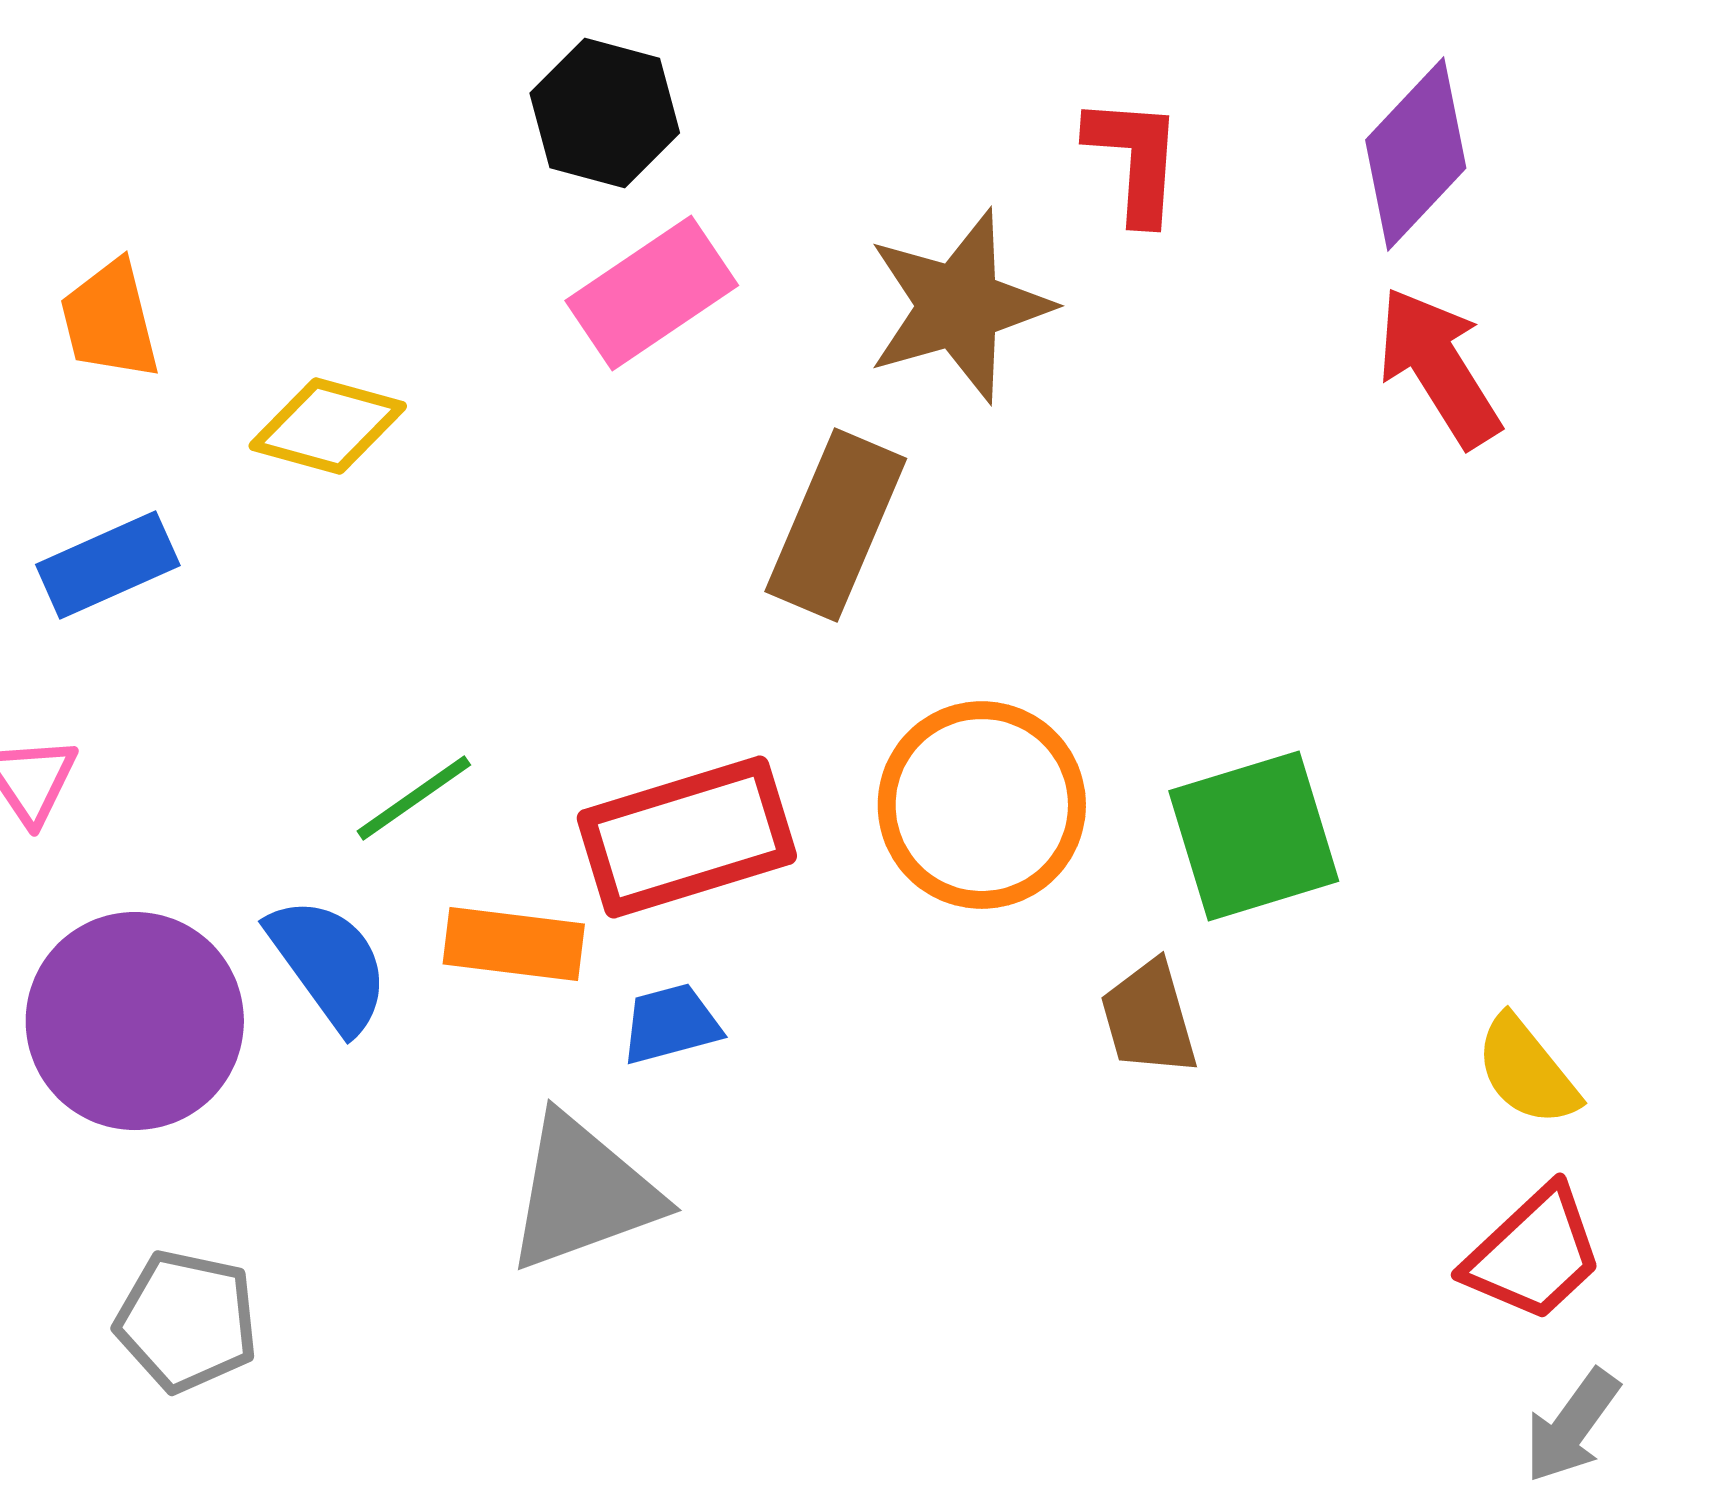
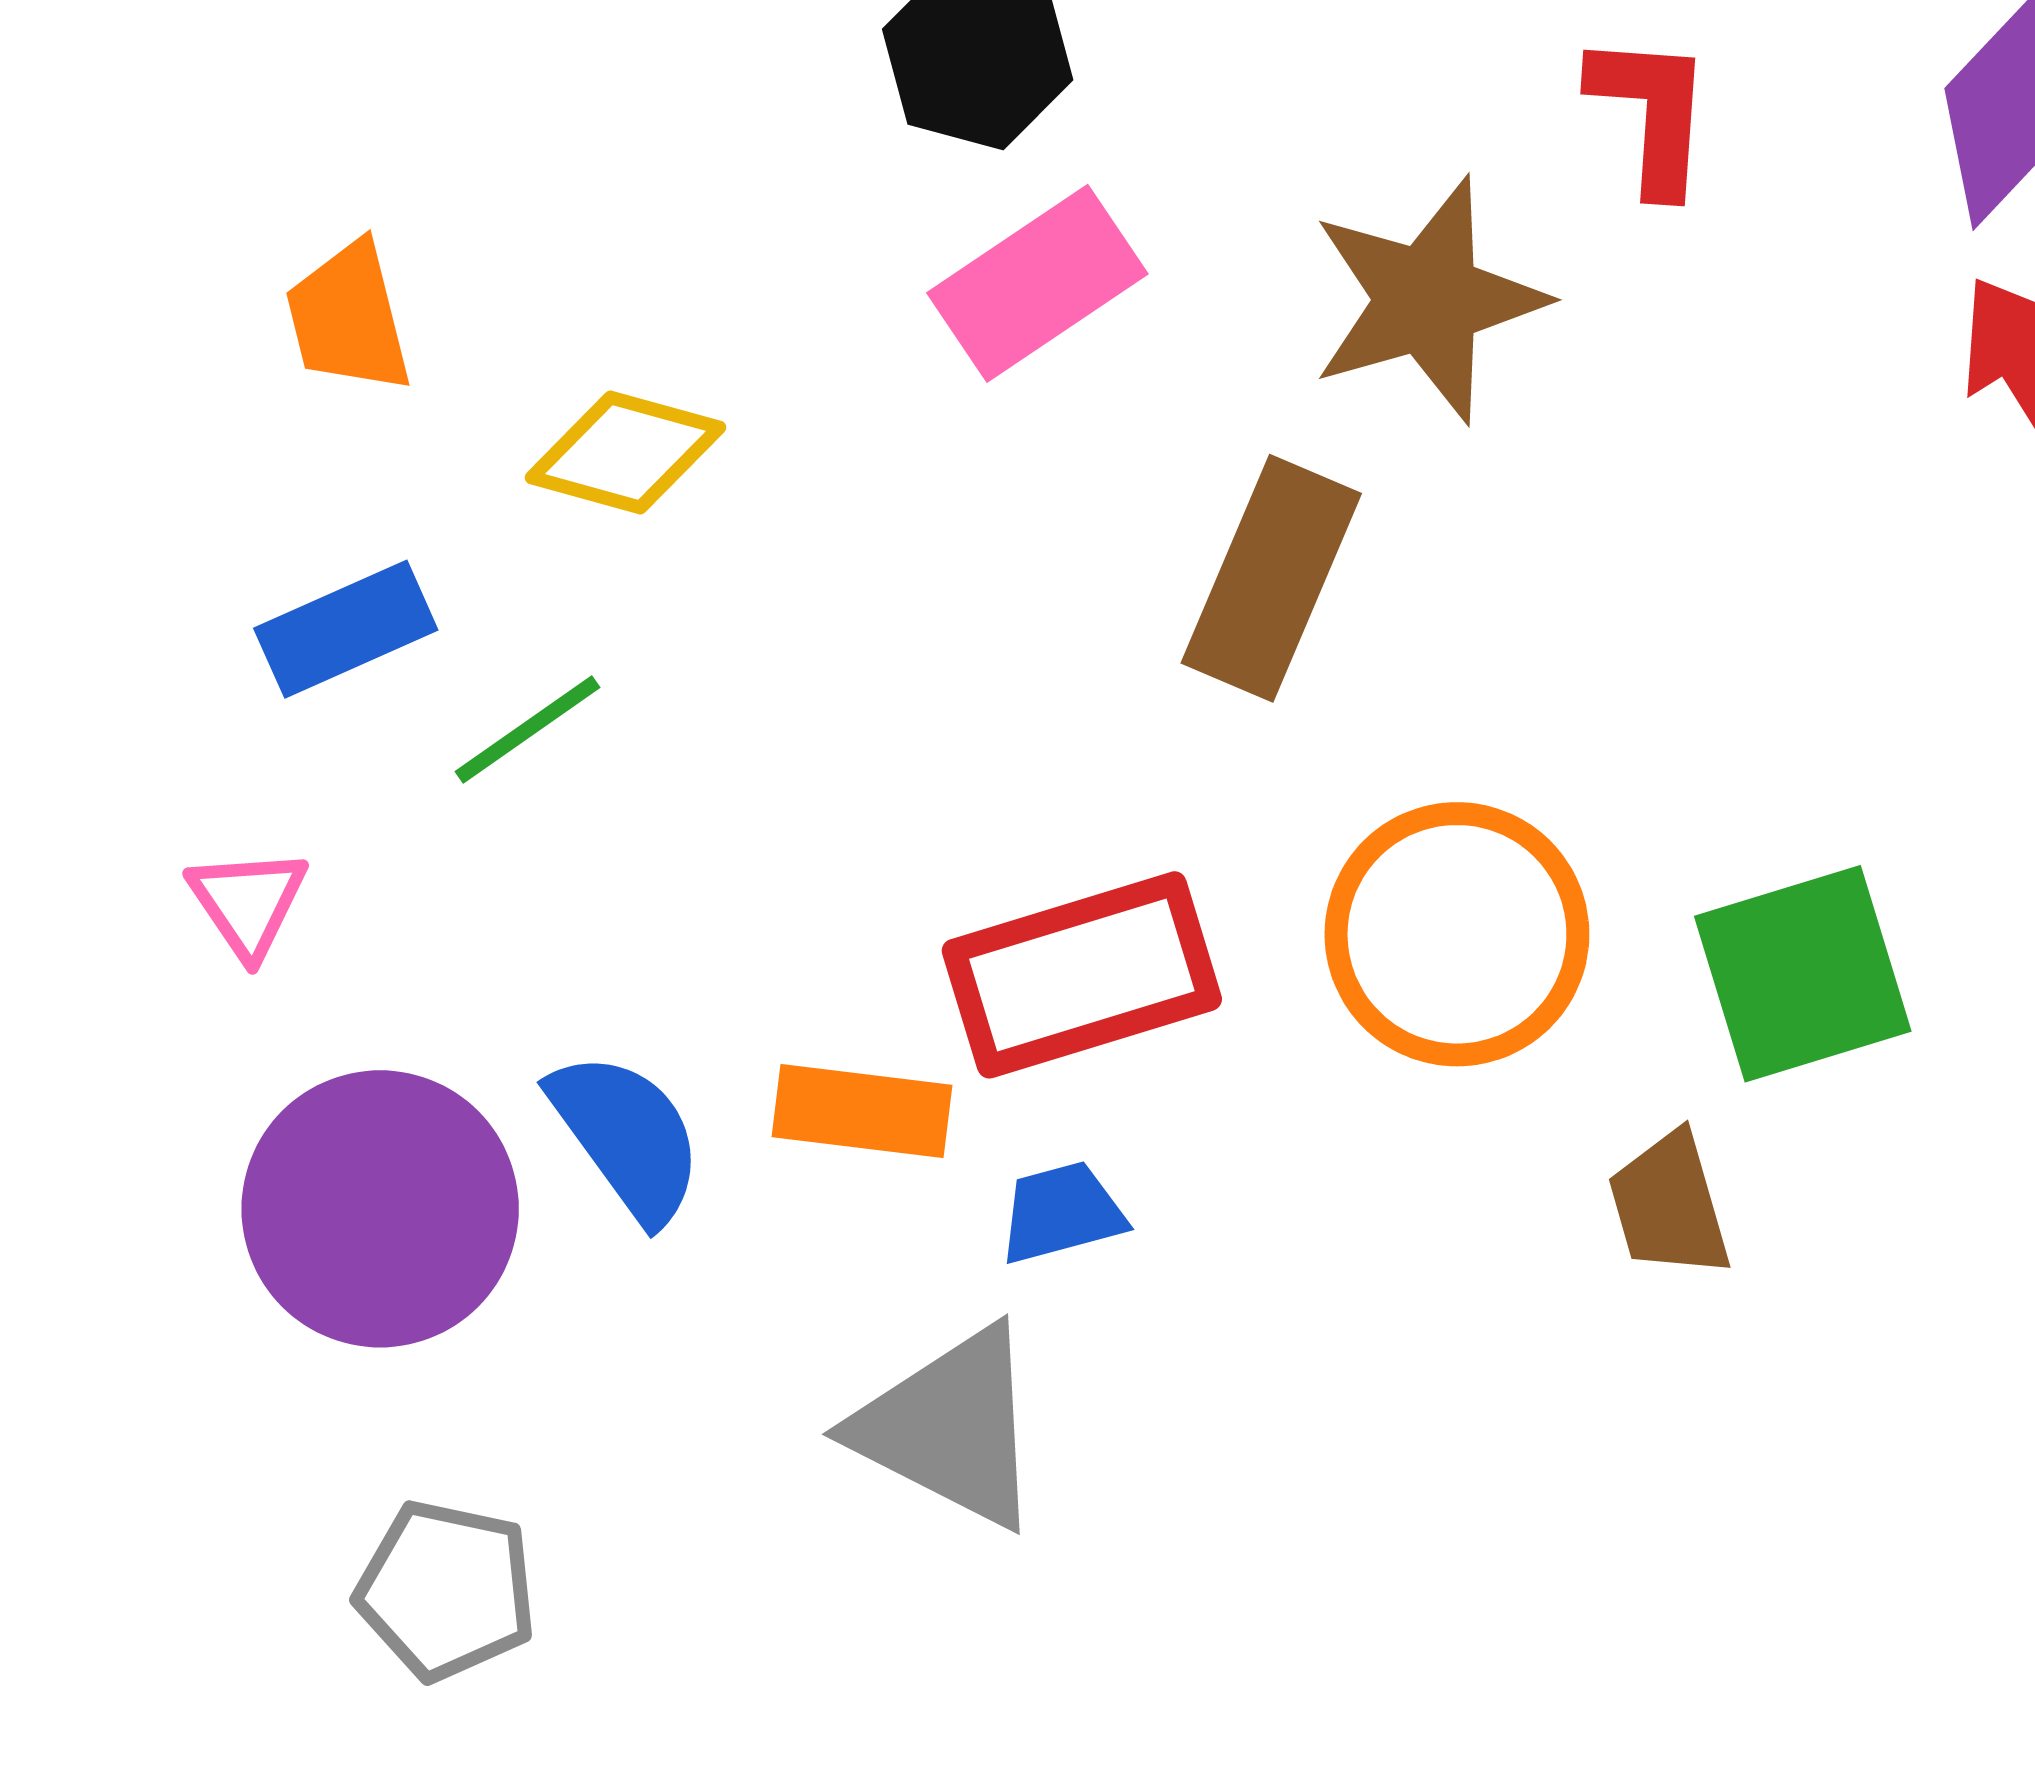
green line: (414, 798) -> (528, 730), moved
gray triangle: (583, 1193) -> (950, 1428), turned 47

